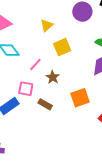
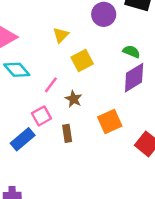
pink square: (26, 89) -> (42, 116), turned -35
brown rectangle: (45, 104) -> (67, 133), turned 56

